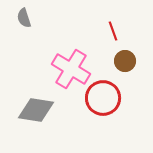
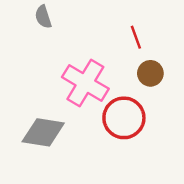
gray semicircle: (24, 18) -> (43, 17), moved

